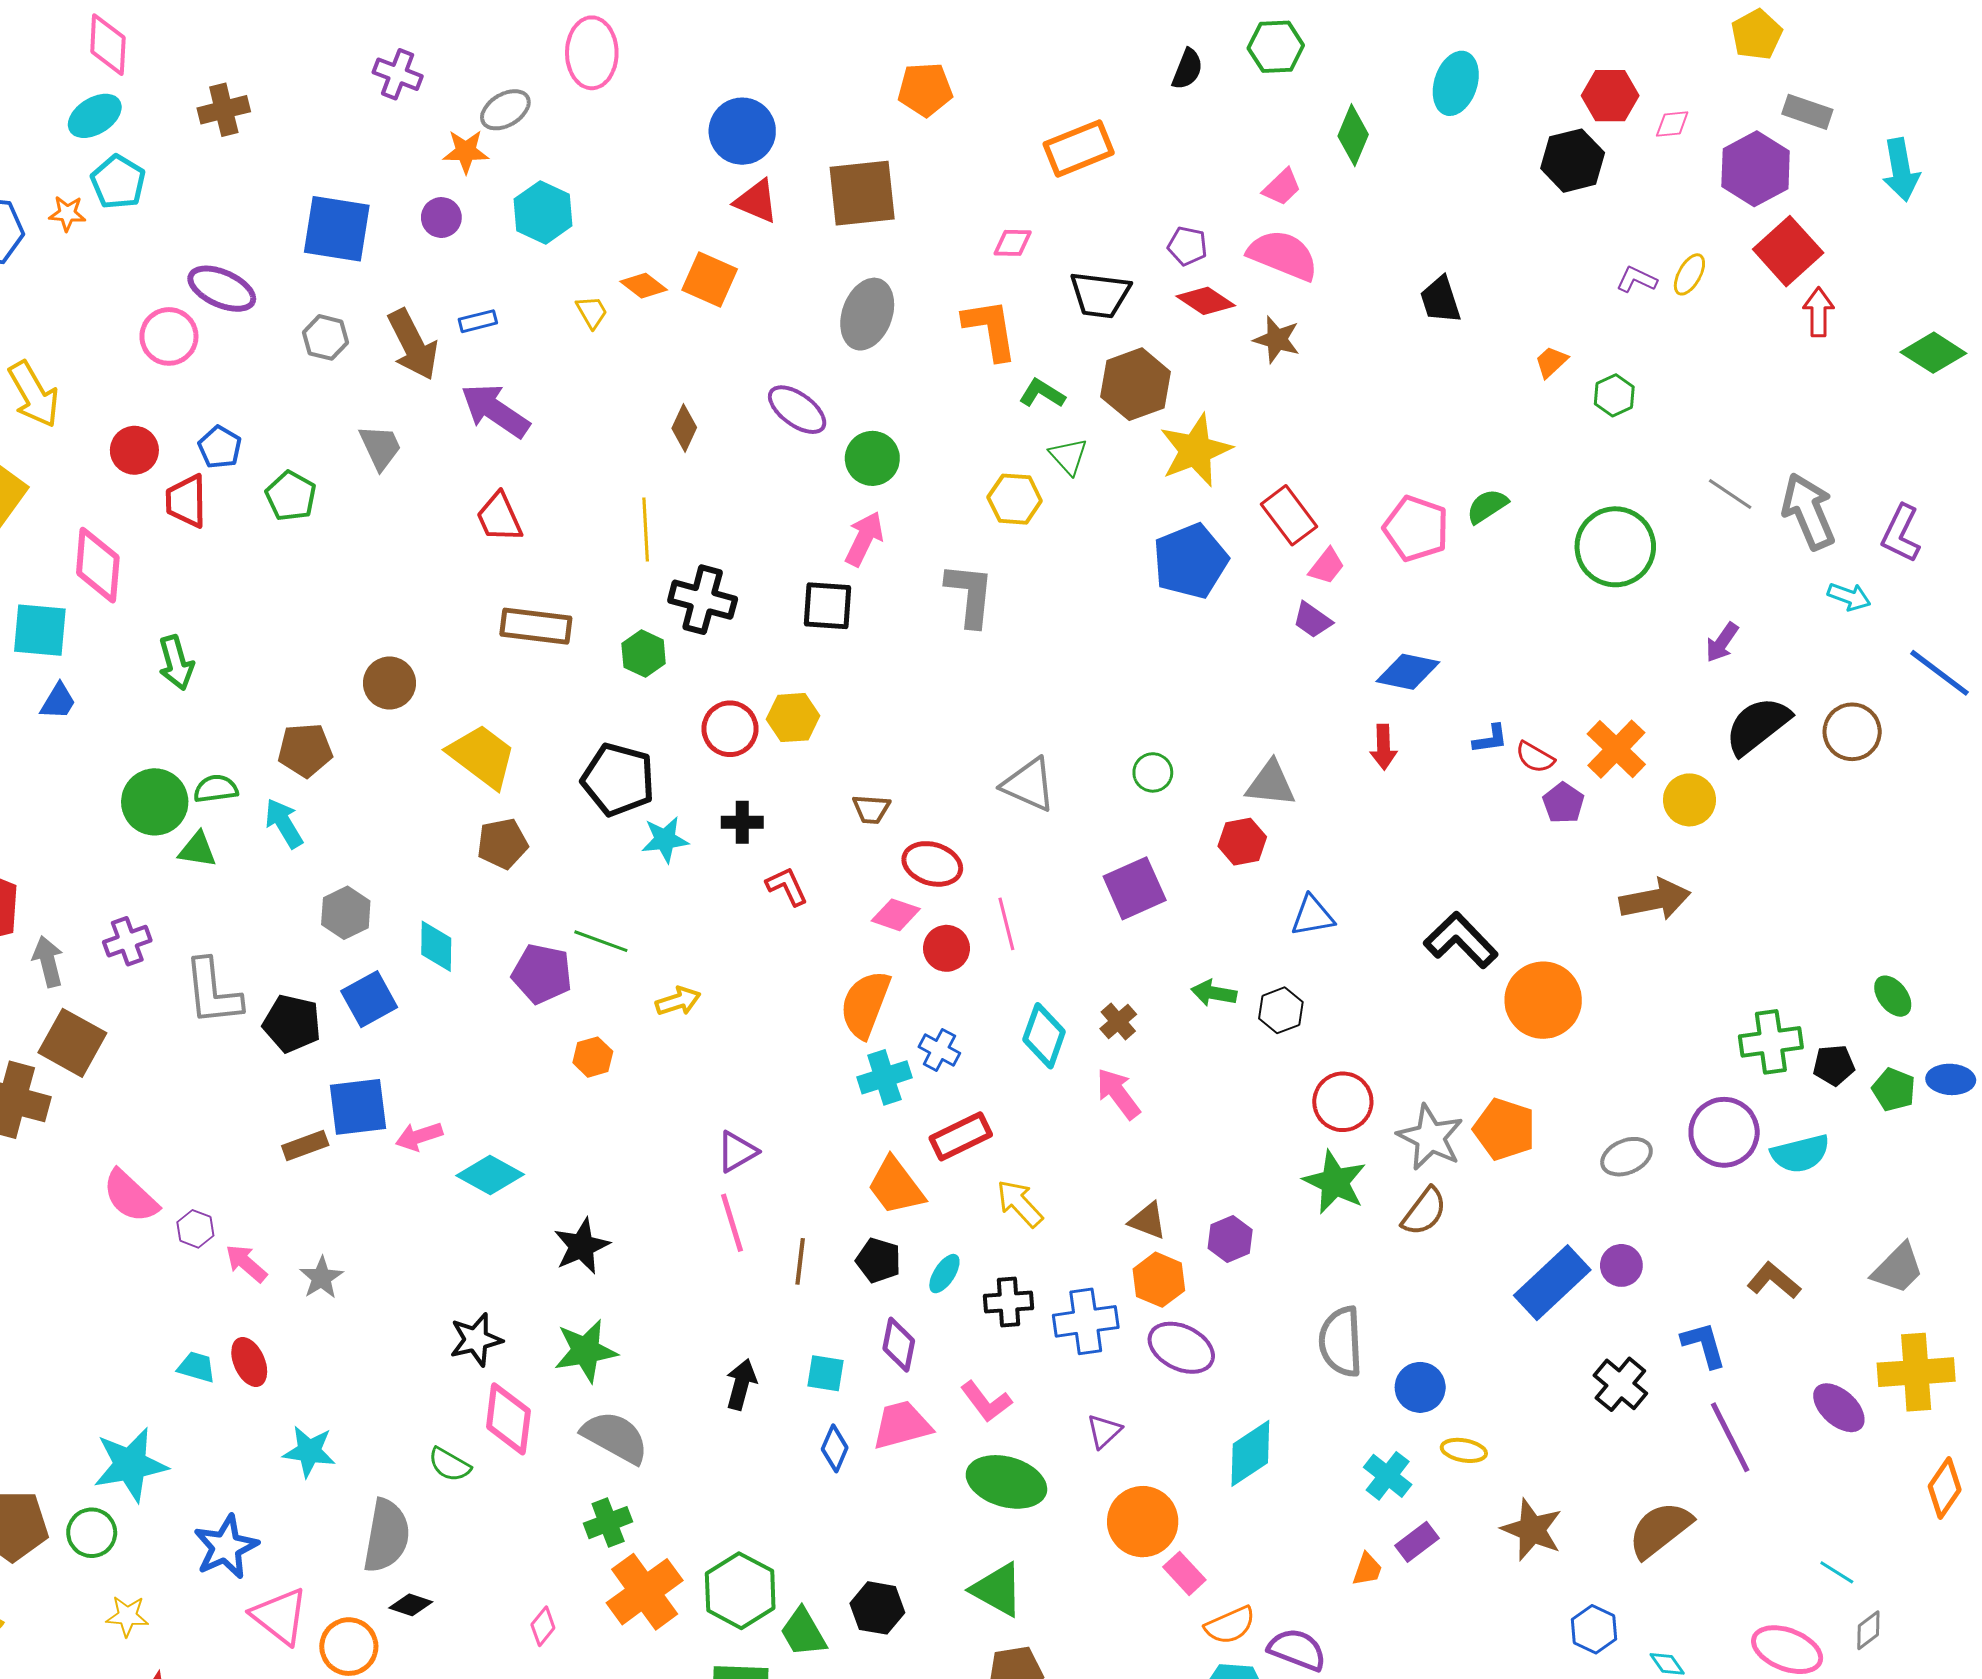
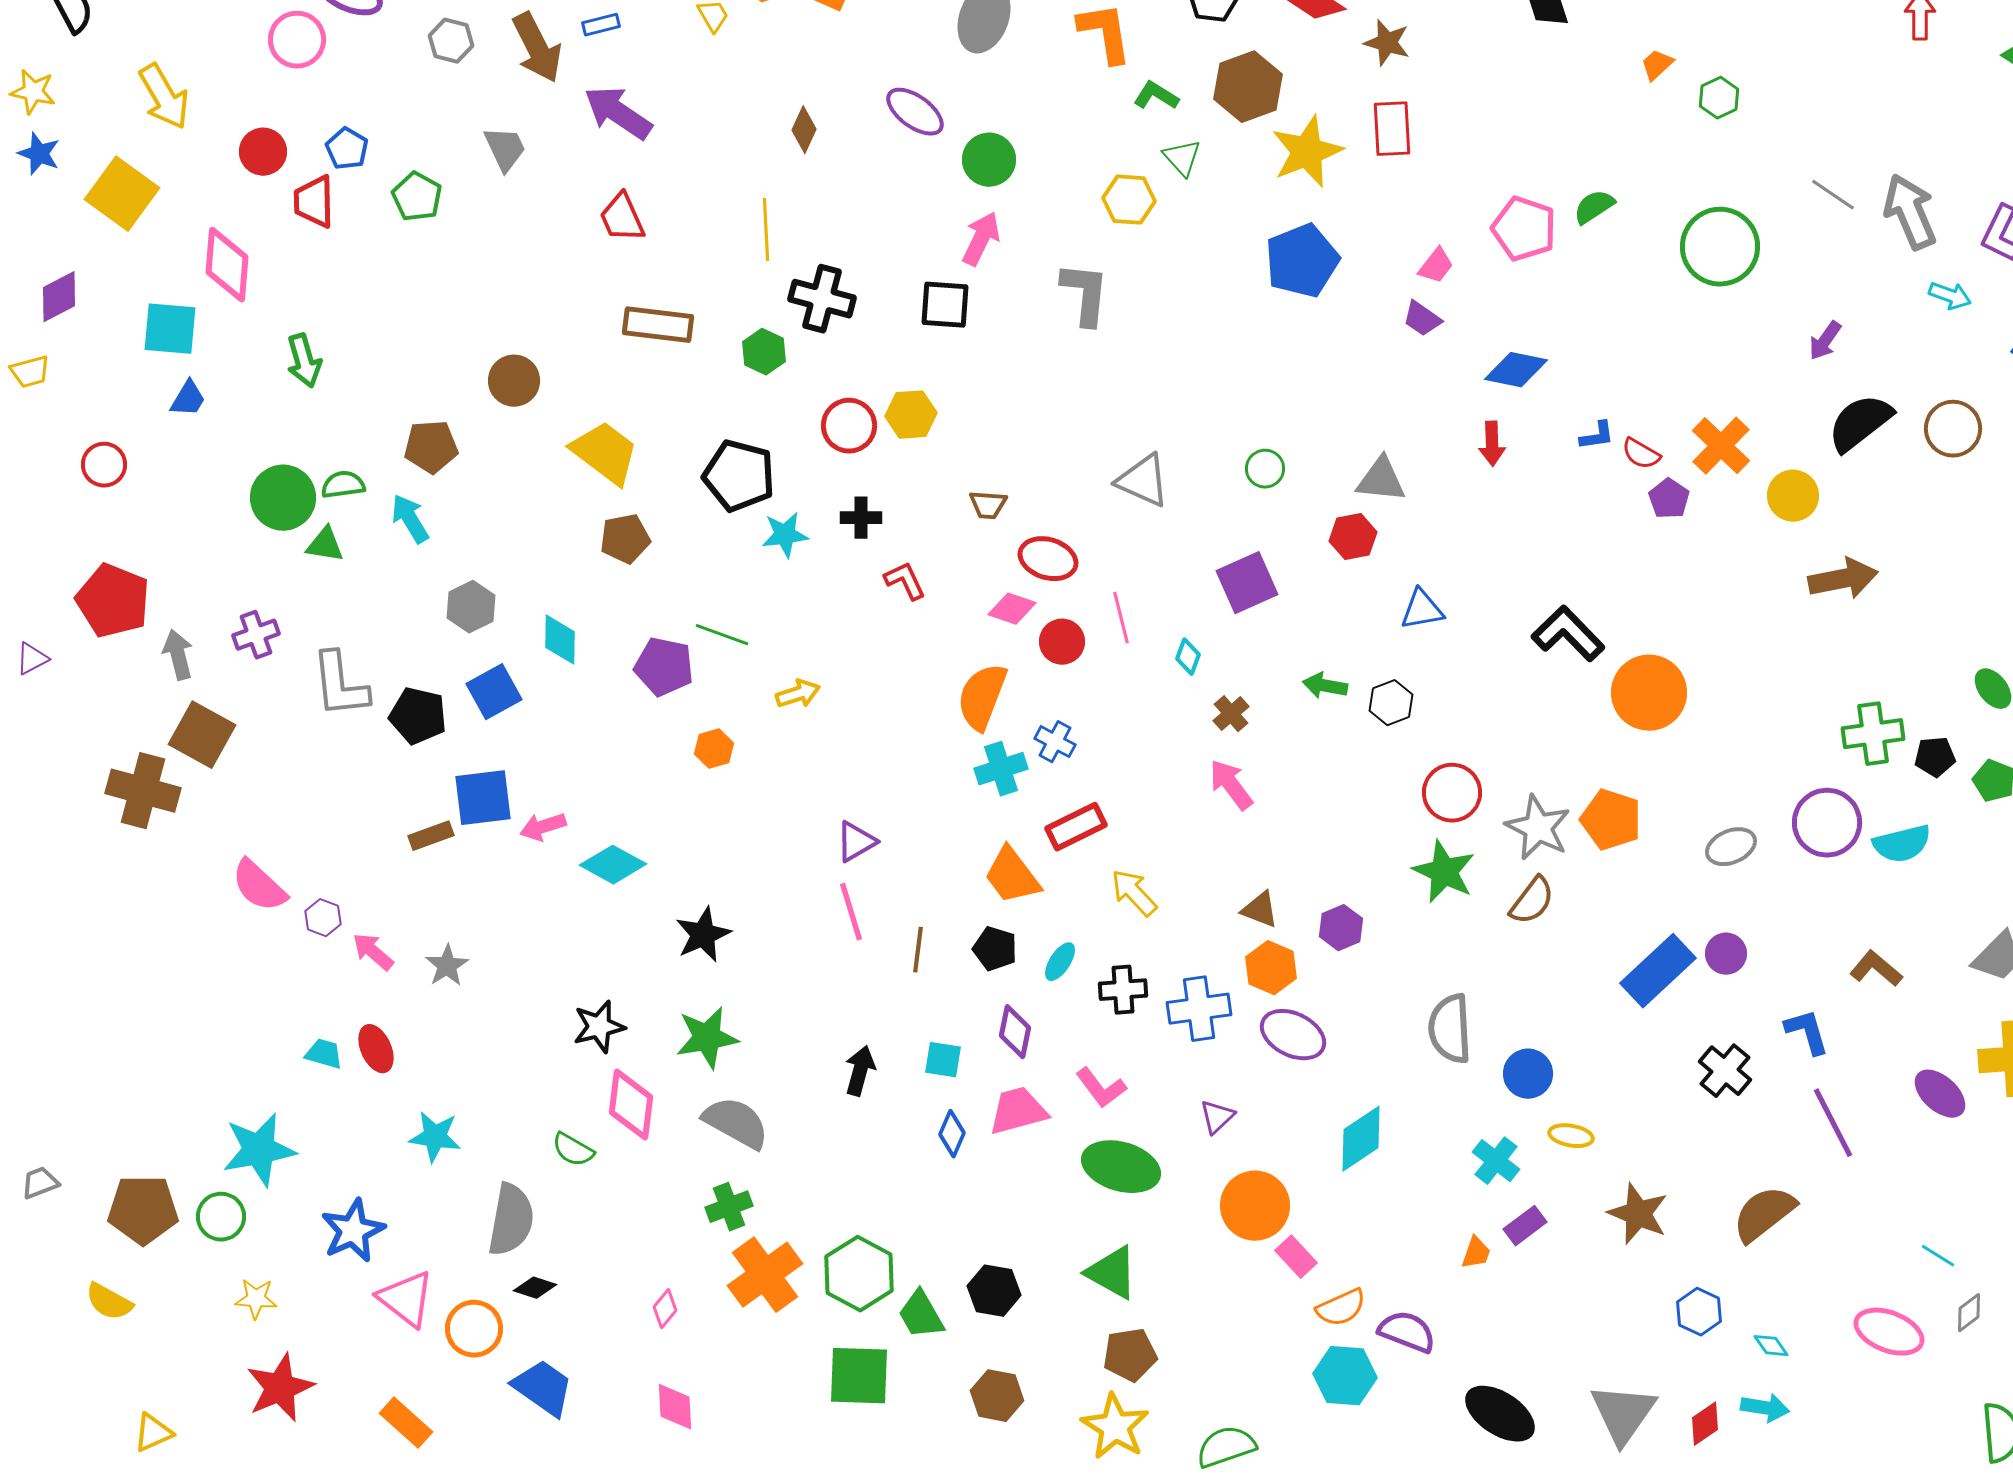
red rectangle: (1289, 515) -> (1392, 129), moved, turned 34
brown arrow: (1655, 900) -> (1843, 579), moved
cyan diamond: (1044, 1036) -> (1188, 657), moved, size x0.6

